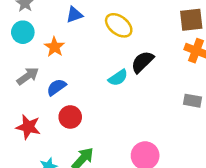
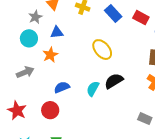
blue triangle: (74, 15) -> (57, 32), moved
cyan semicircle: (118, 78) -> (93, 89), turned 140
blue semicircle: (56, 87) -> (62, 87), moved

